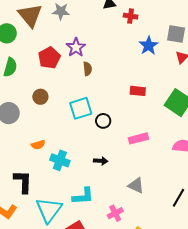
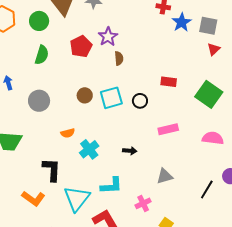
blue star: (149, 46) -> (182, 22), moved
brown circle: (40, 97) -> (85, 95), moved
black circle: (103, 121) -> (140, 101), moved
cyan cross: (60, 160) -> (89, 149), turned 30
gray triangle: (136, 185) -> (165, 176), turned -42

